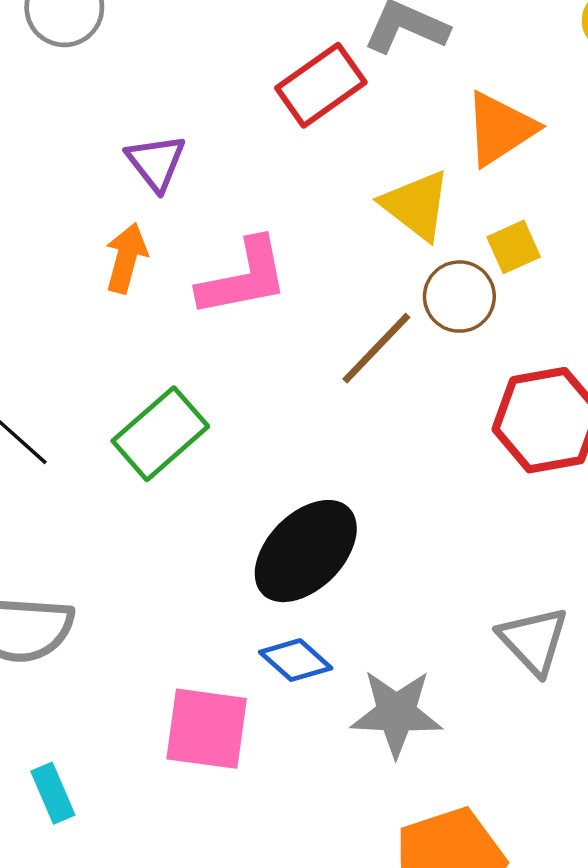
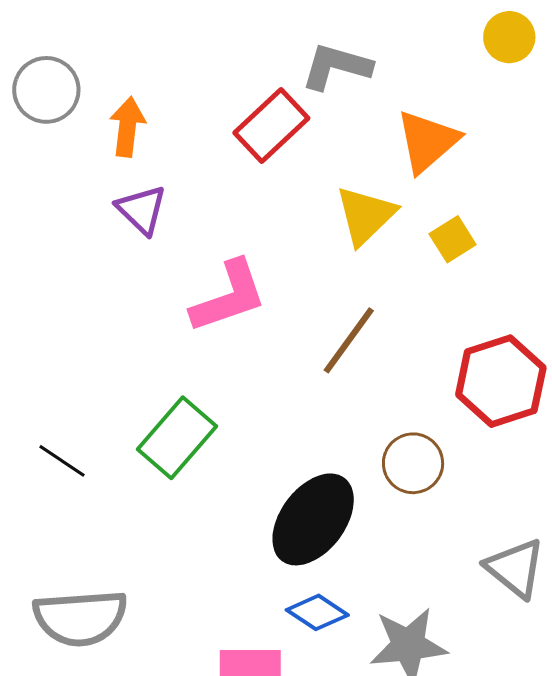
yellow triangle: (416, 205) -> (366, 215), turned 46
orange arrow: (126, 258) -> (127, 127), moved
brown circle: (459, 297) -> (413, 463), moved

